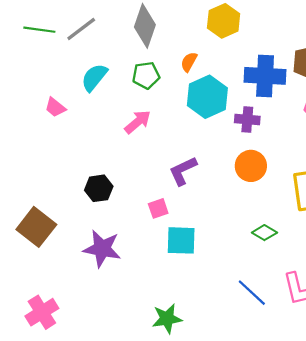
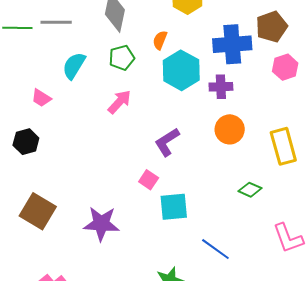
gray line: (81, 29) -> (56, 22), turned 44
black hexagon: (99, 188) -> (26, 142), moved
pink square: (158, 208) -> (149, 180), turned -30
blue line: (252, 293) -> (215, 249), moved

